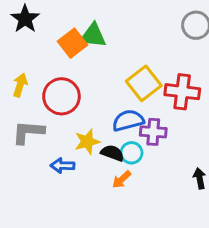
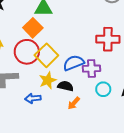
orange square: (73, 43) -> (33, 28), moved
yellow square: (144, 83) -> (46, 55), moved
cyan circle: (131, 153) -> (103, 89), moved

